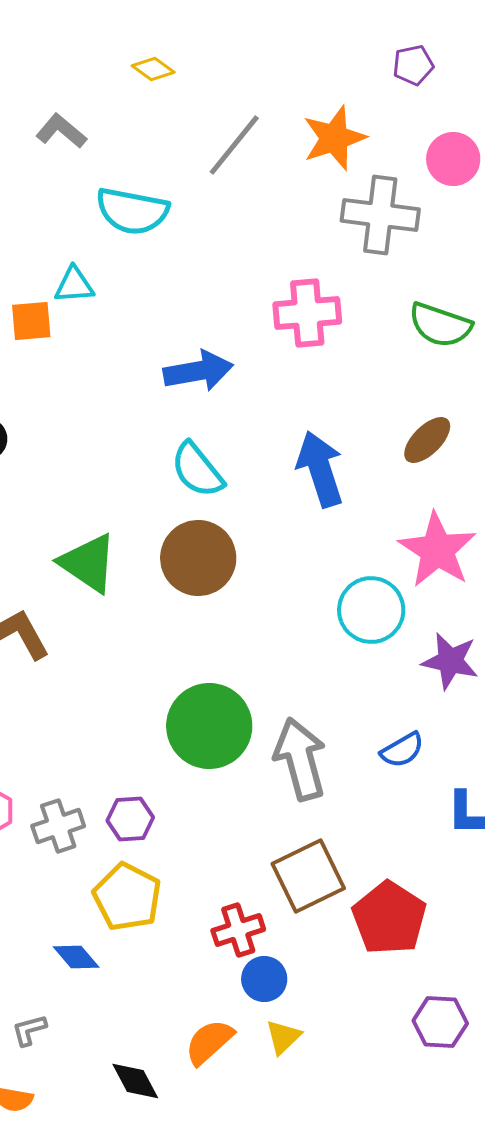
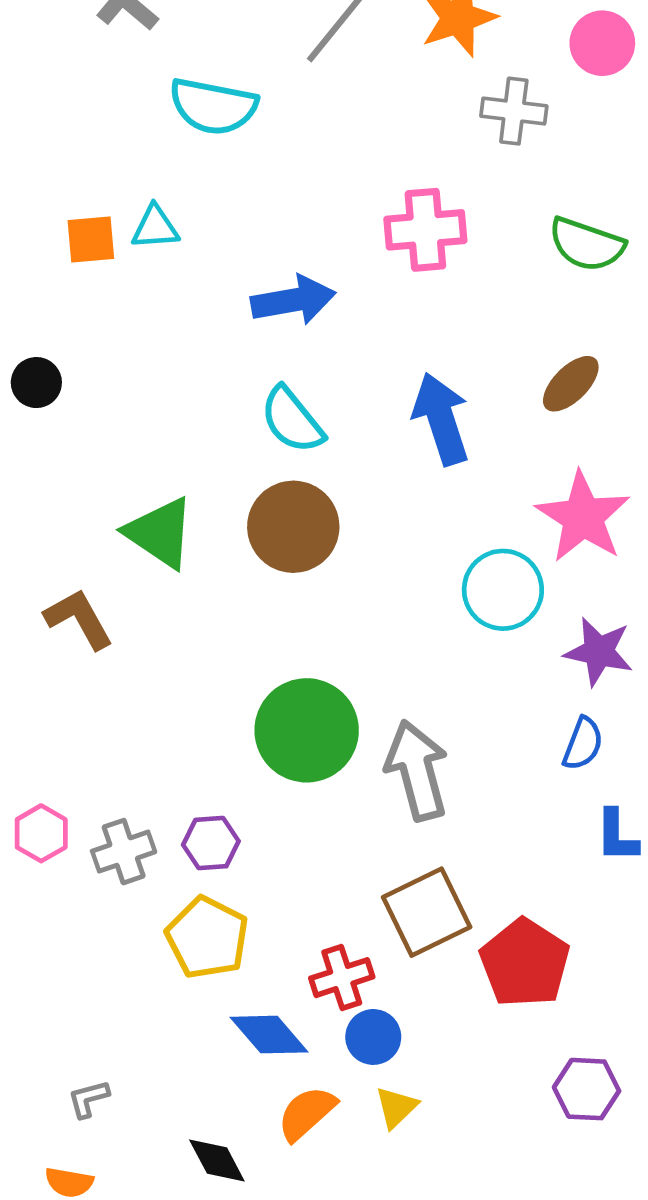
gray cross: (380, 215) -> (514, 111), size x0.7
cyan triangle: (74, 285) -> (155, 227), moved
blue semicircle: (402, 750) -> (583, 744), moved, turned -39
blue diamond: (76, 957) -> (269, 1035), moved, size x1.4

